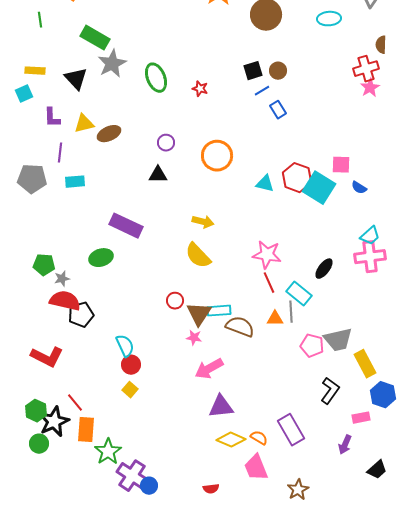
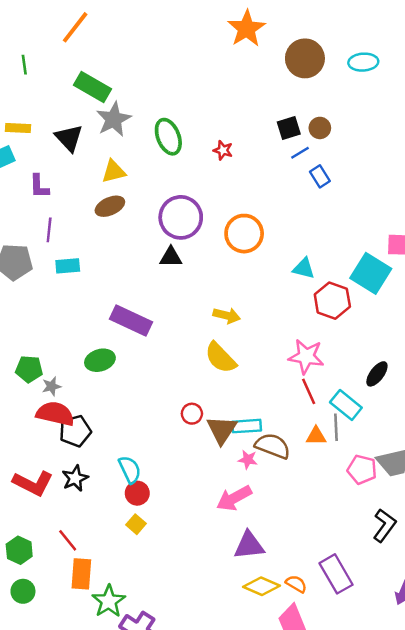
cyan ellipse: (329, 19) -> (363, 62), moved
yellow triangle: (84, 124) -> (114, 171), moved
purple circle: (166, 143) -> (181, 217), size x2.0
red hexagon: (297, 178) -> (332, 301), moved
pink star: (194, 338) -> (248, 460), moved
black star: (54, 422) -> (75, 478), moved, size x0.7

